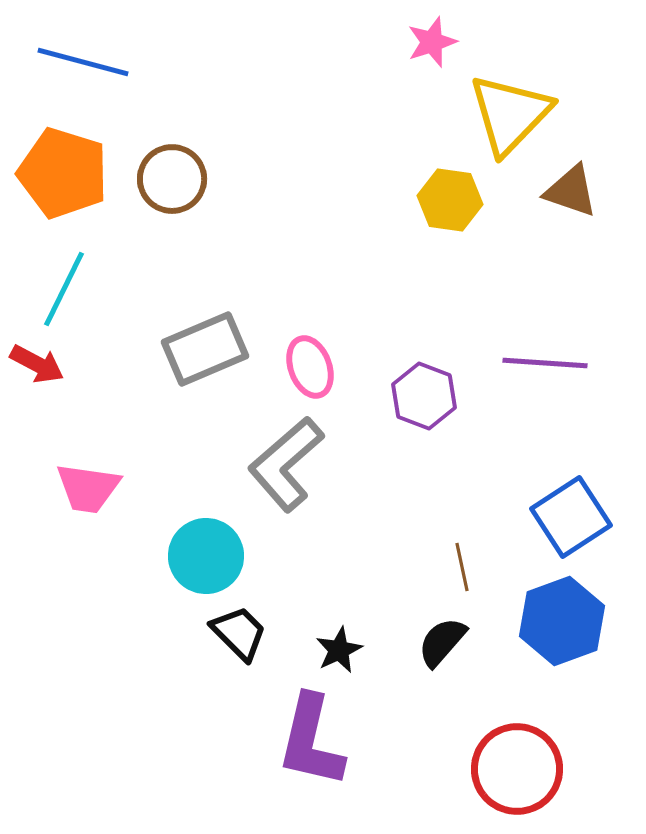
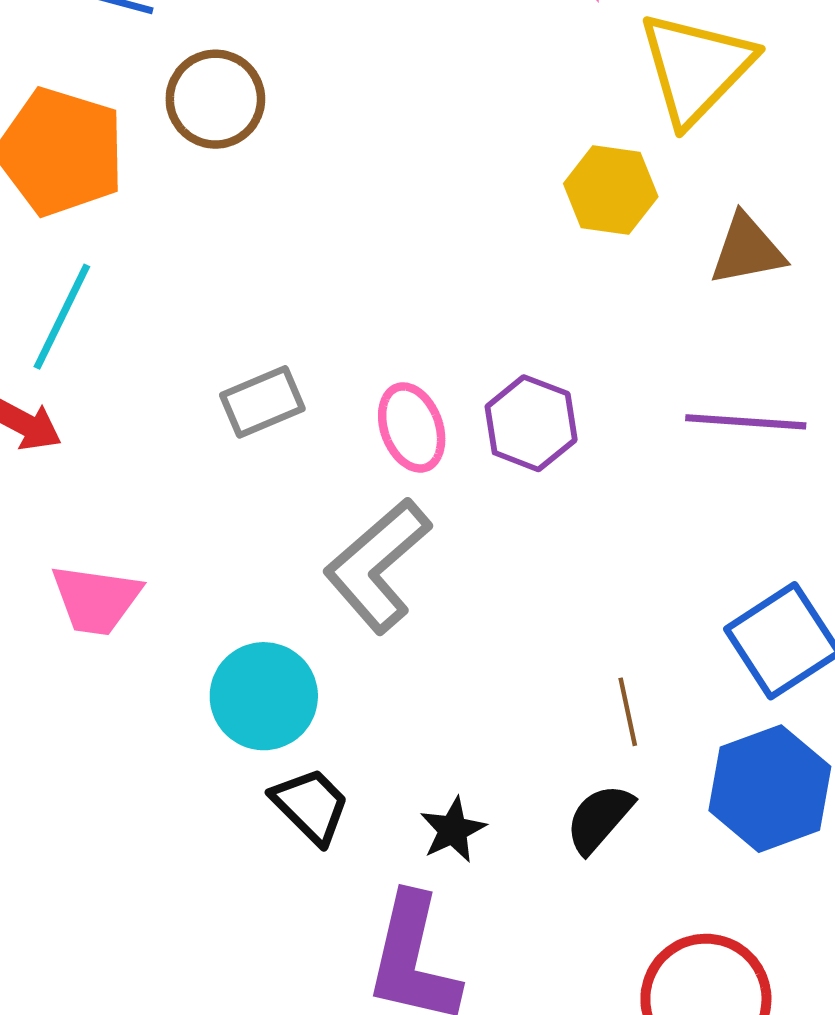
brown circle: (172, 179) -> (215, 99), moved
brown triangle: (571, 191) -> (747, 250), moved, turned -30
gray rectangle: (205, 349) -> (262, 402), size x0.7
purple hexagon: (424, 396) -> (531, 423), moved

